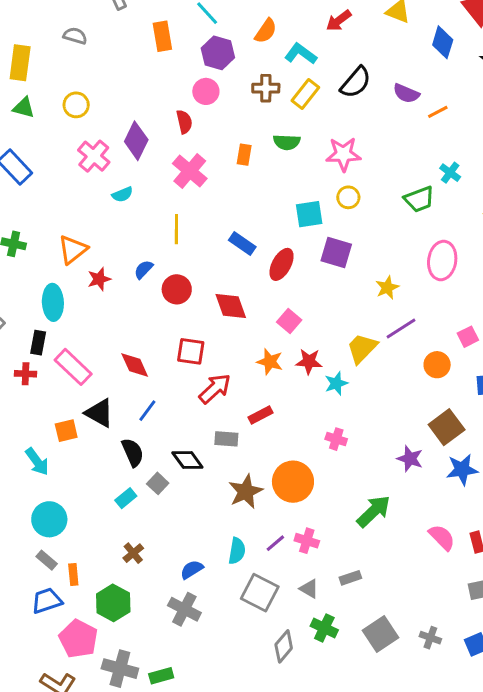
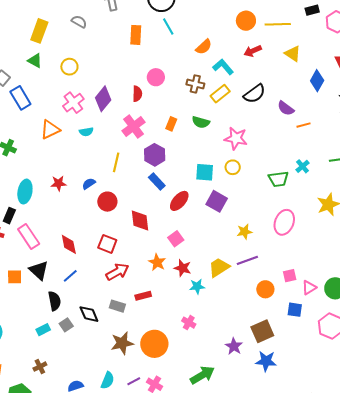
purple hexagon: (218, 53) -> (155, 155), moved
orange triangle: (73, 250) -> (50, 130), moved

